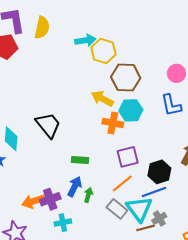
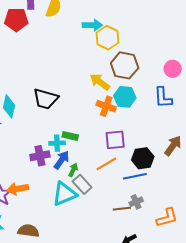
black trapezoid: (48, 125) -> (46, 99), turned 136
purple cross: (50, 199) -> (40, 156), moved
orange arrow: (33, 201) -> (18, 189), moved
gray rectangle: (117, 209) -> (82, 184), moved
cyan triangle: (139, 209) -> (64, 194), moved, turned 36
cyan cross: (63, 223) -> (57, 143), moved

